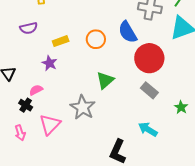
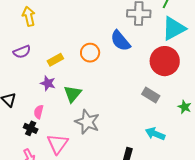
red circle: (149, 58) -> (165, 61), moved
green triangle: (105, 80) -> (73, 94), moved
pink semicircle: (36, 90) -> (39, 112), turned -40

